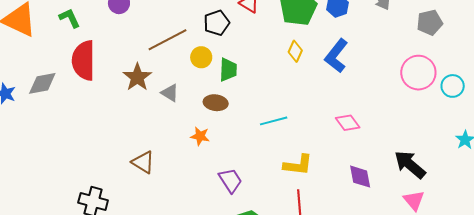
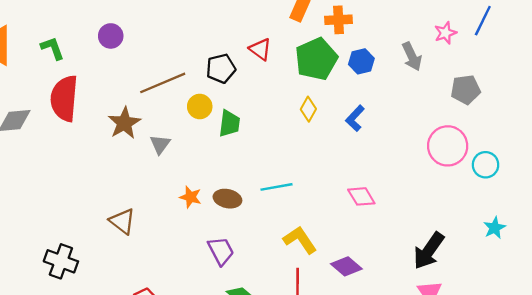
blue L-shape: (336, 56) -> (355, 118), size x0.7
gray triangle: (170, 93) -> (160, 144), turned 30
brown ellipse: (216, 103) -> (227, 199), moved
yellow L-shape: (298, 165) -> (300, 240), turned -136
black arrow: (410, 165) -> (429, 251), turned -100
purple diamond: (360, 177) -> (346, 266), moved, turned -44

